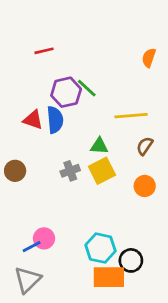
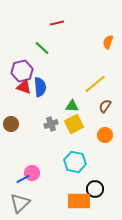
red line: (44, 51) -> (57, 23), moved
green line: (87, 88) -> (42, 48), moved
purple hexagon: (66, 92) -> (22, 71), moved
yellow line: (131, 116) -> (95, 84), turned -35
cyan hexagon: (101, 248) -> (75, 162), moved

